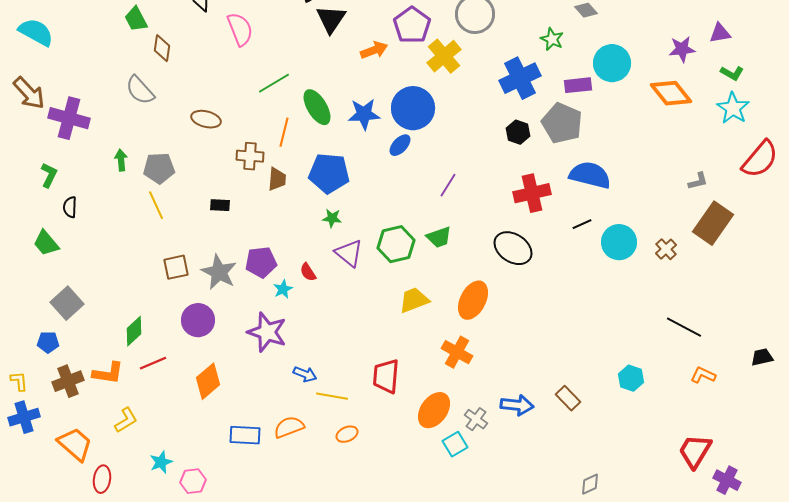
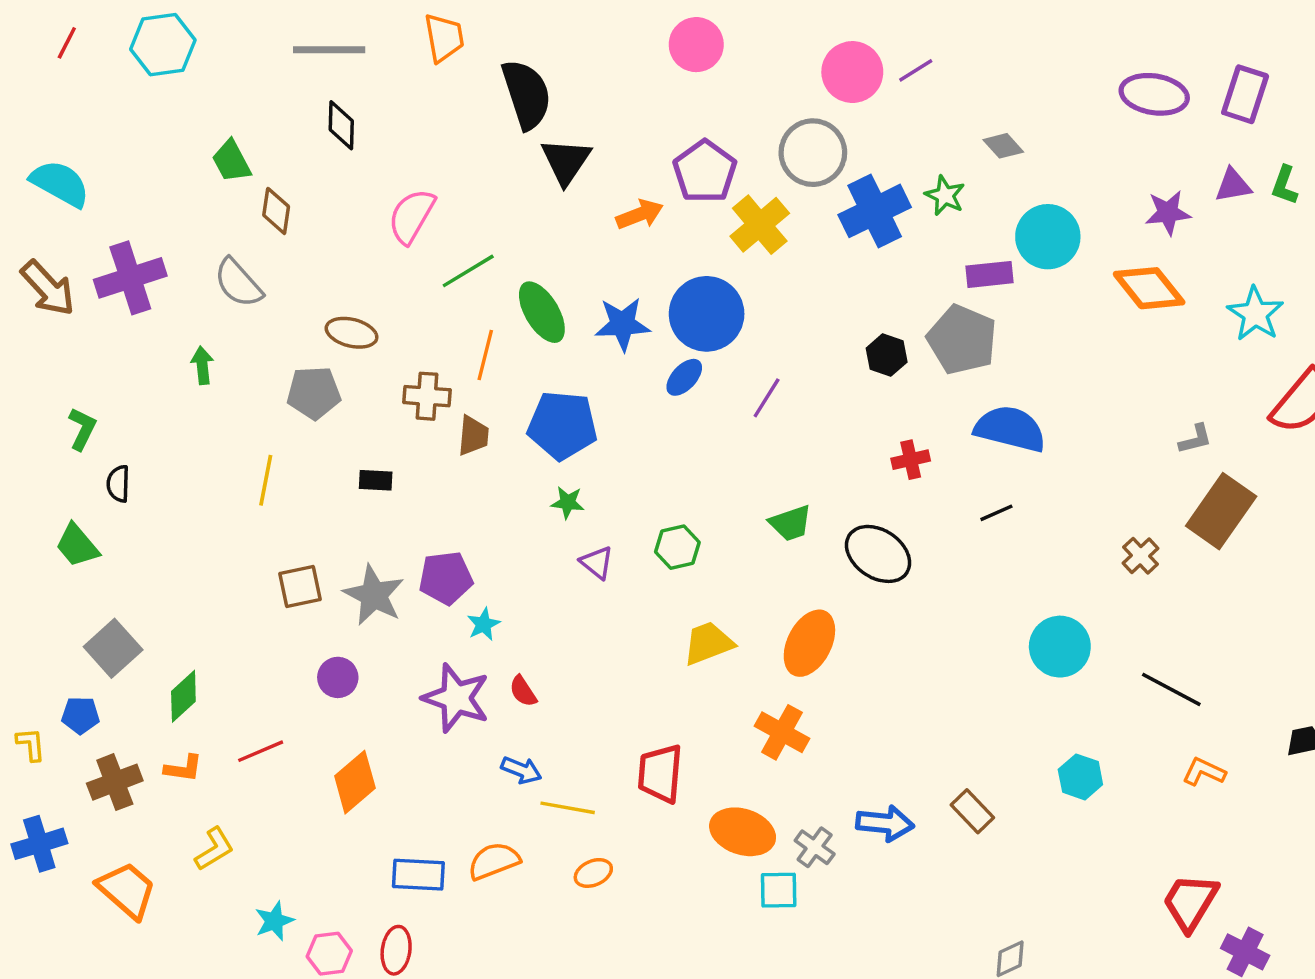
pink semicircle: (240, 29) -> (412, 216), moved, turned -128
green L-shape: (732, 73) -> (1285, 185), moved, turned 80
blue cross: (520, 78) -> (875, 211), moved
purple cross: (69, 118) -> (130, 278), moved, turned -33
green arrow: (121, 160) -> (202, 365), moved
gray pentagon: (159, 168) -> (314, 393), moved
purple line: (448, 185) -> (767, 398), moved
red cross: (532, 193) -> (911, 460), size x0.6
yellow line: (156, 205) -> (266, 480), turned 36
green trapezoid: (439, 237) -> (791, 523), moved
cyan circle: (619, 242) -> (1060, 647), moved
green hexagon: (396, 244) -> (677, 547), size x0.7
purple triangle: (349, 253) -> (597, 563), size x0.7
red semicircle: (308, 272) -> (523, 691), moved
purple circle: (198, 320) -> (338, 677), size x0.7
green diamond: (134, 331) -> (183, 696), moved
orange L-shape: (108, 373) -> (183, 768), size x0.7
yellow L-shape: (19, 381) -> (31, 744), moved
orange ellipse: (434, 410) -> (743, 832), turned 72
cyan square: (455, 444) -> (779, 890), turned 30
red ellipse: (102, 479) -> (396, 950), moved

